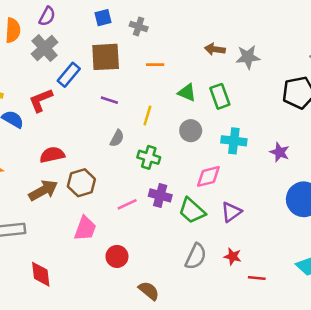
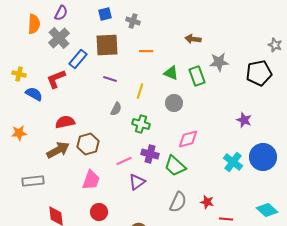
gray star: (248, 57) -> (219, 62), moved
cyan cross: (234, 141) -> (233, 162), moved, turned 30
purple triangle: (231, 212) -> (137, 182), moved
red circle: (117, 256) -> (99, 212), moved

